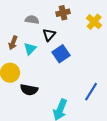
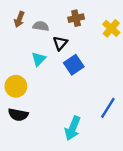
brown arrow: (13, 43) -> (19, 19), moved
black semicircle: (29, 90) -> (18, 115), moved

